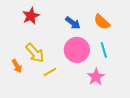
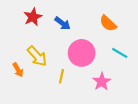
blue arrow: (73, 23) -> (62, 23), moved
cyan line: (104, 50) -> (120, 53), moved, turned -42
yellow line: (50, 72) -> (61, 76), moved, turned -48

